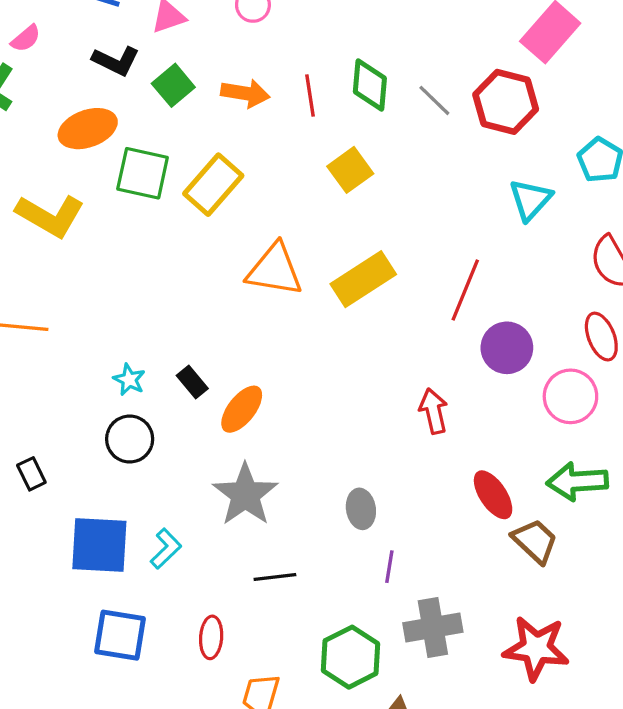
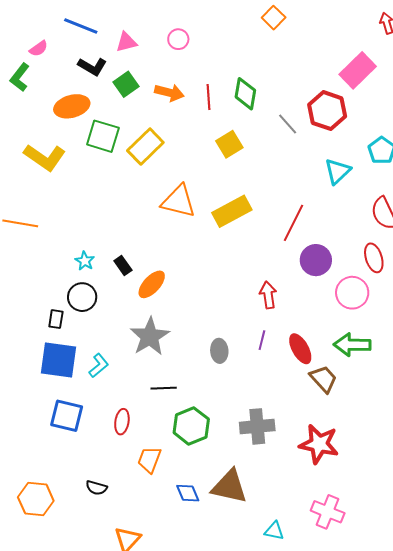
gray line: (434, 100) -> (288, 124), moved
black rectangle: (31, 474) -> (56, 319), moved, turned 30
purple line: (389, 567) -> (262, 340), moved
green hexagon: (351, 657) -> (191, 426), moved

